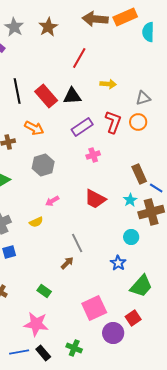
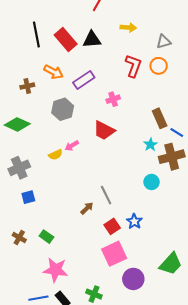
purple rectangle: (82, 127) -> (84, 80), moved
red trapezoid: (95, 199) -> (104, 130), moved
yellow semicircle: (36, 222) -> (56, 155), moved
gray line: (77, 243) -> (106, 195), moved
blue star: (118, 263) -> (134, 221), moved
green trapezoid: (141, 286) -> (171, 264), moved
green rectangle: (44, 291) -> (46, 237), moved
red square: (133, 318) -> (112, 226), moved

